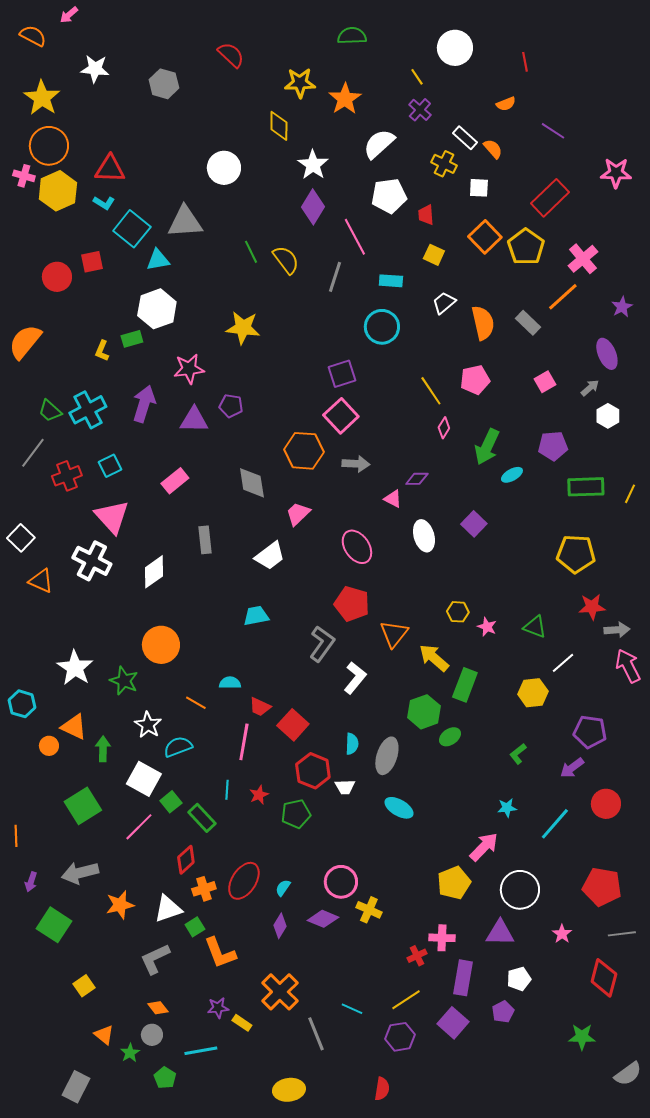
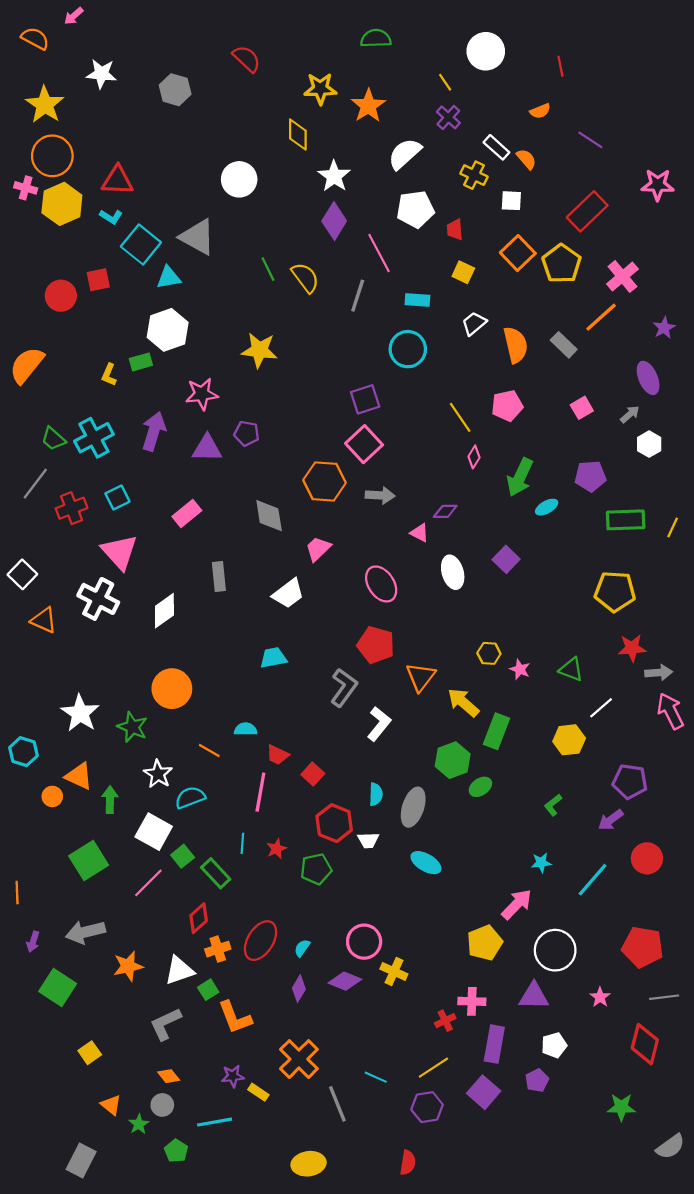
gray triangle: (185, 222) -> (198, 237), turned 33
red square: (293, 725) -> (313, 774), size x0.7

